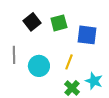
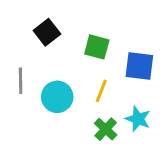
green square: (59, 23) -> (97, 47), moved, turned 30
blue square: (87, 35) -> (139, 66), moved

